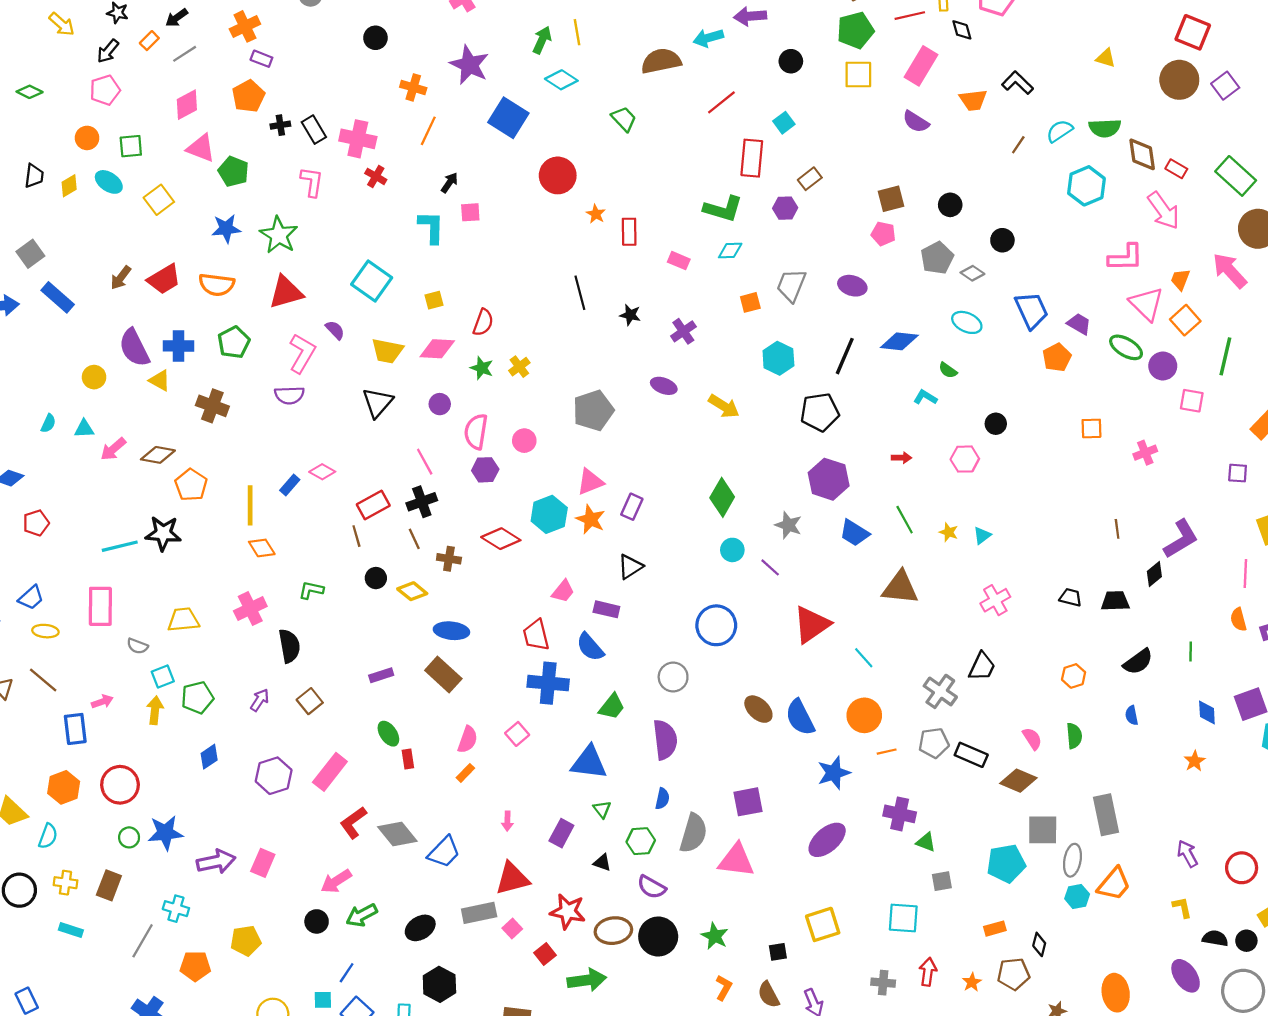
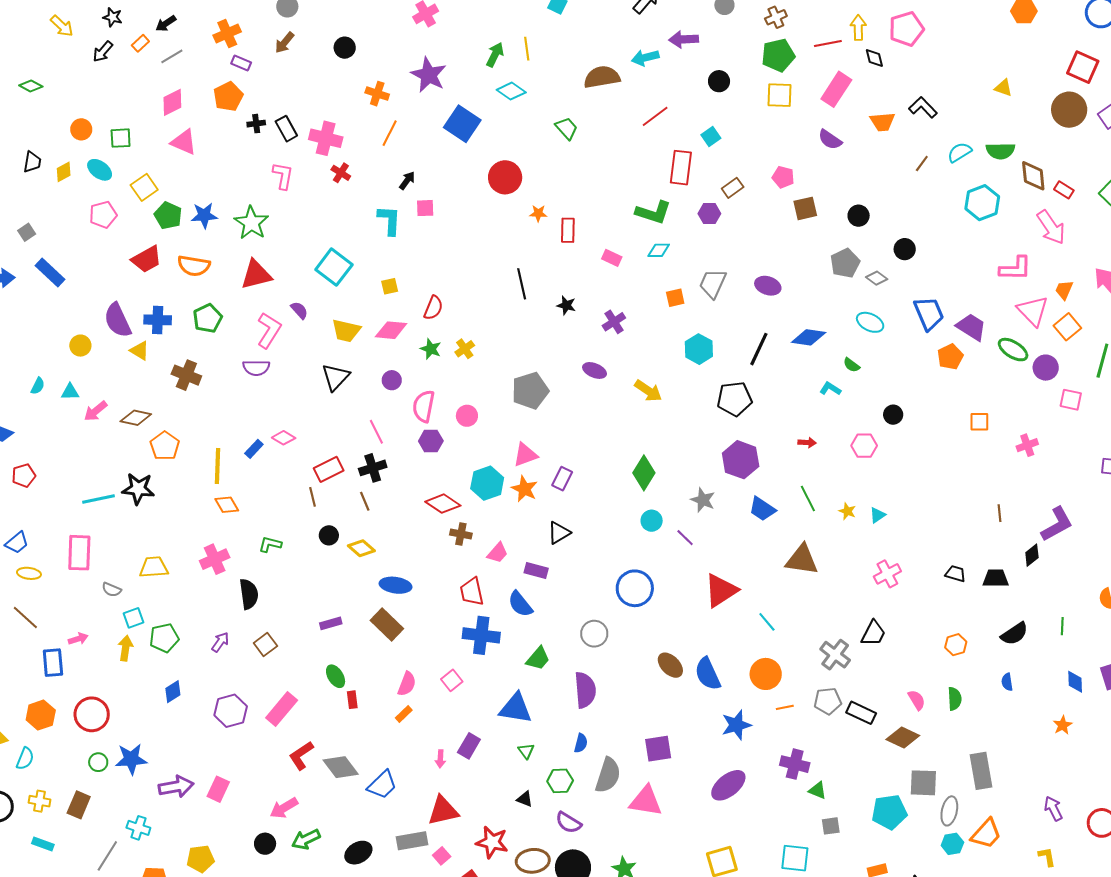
pink pentagon: (105, 90) -> (103, 215), moved
green pentagon: (233, 171) -> (168, 216), moved
orange star: (596, 214) -> (538, 213), turned -30
pink pentagon: (883, 234) -> (783, 177), moved
gray square: (30, 254) -> (27, 232), size x0.7
brown arrow: (121, 278) -> (284, 43), moved
purple trapezoid: (1079, 324) -> (971, 327), size x1.4
brown cross: (449, 559) -> (461, 534), moved
purple rectangle: (561, 833) -> (469, 746), moved

